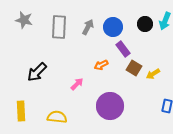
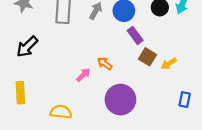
orange arrow: (101, 65) -> (105, 64), moved, turned 64
black arrow: (37, 72) -> (27, 47), moved
yellow rectangle: (21, 111) -> (20, 93), moved

